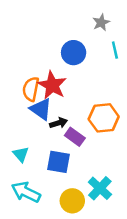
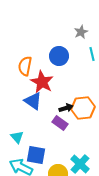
orange semicircle: (31, 89) -> (25, 66), moved
black arrow: (58, 123) -> (66, 108), moved
blue square: (58, 162) -> (36, 155), moved

